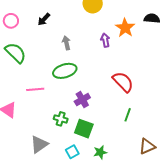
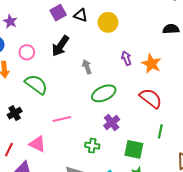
black arrow: (44, 19) -> (60, 46), size x1.5
orange star: (125, 28) -> (151, 64), moved
green ellipse: (65, 71) -> (104, 93), moved
green square: (84, 129) -> (134, 149), moved

